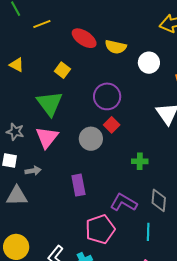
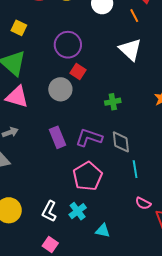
pink triangle: (47, 137) -> (17, 97), turned -40
gray diamond: (159, 200) -> (121, 142), moved
purple L-shape: (124, 202) -> (89, 138), moved

